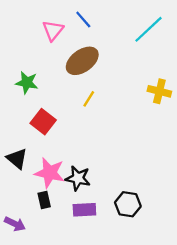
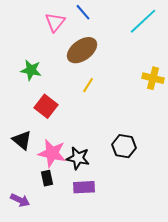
black hexagon: (128, 204) -> (124, 146), moved

